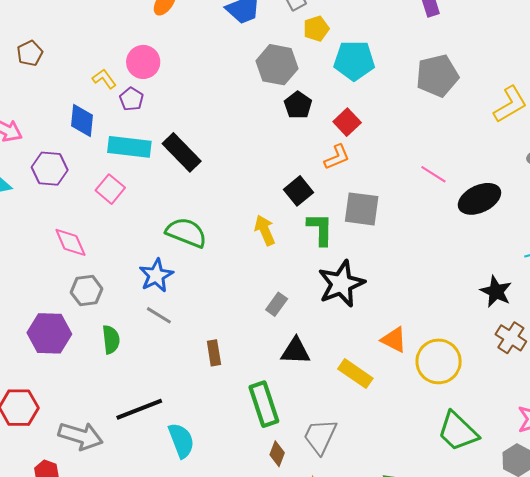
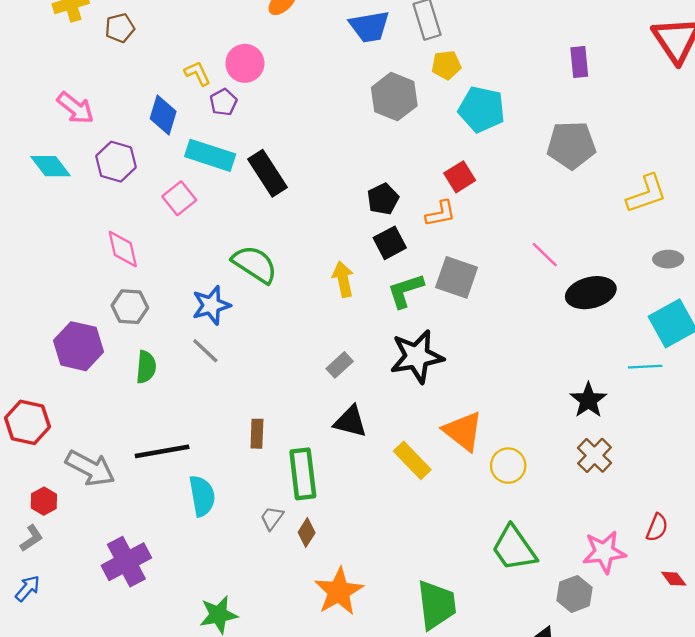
black pentagon: (298, 105) -> (383, 199), moved
green L-shape: (320, 229) -> (405, 291), turned -120
orange triangle: (394, 340) -> (463, 431), size x1.4
brown rectangle: (214, 353) -> (257, 434), moved
yellow circle: (439, 361) -> (508, 466), size x0.7
gray trapezoid: (320, 436) -> (272, 518), moved, size x0.6

